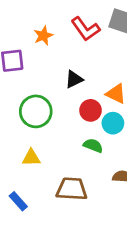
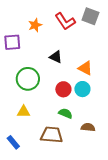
black triangle: (74, 79) -> (56, 57), turned 48
red circle: (91, 110) -> (63, 89), moved
green semicircle: (93, 146) -> (65, 113), moved

